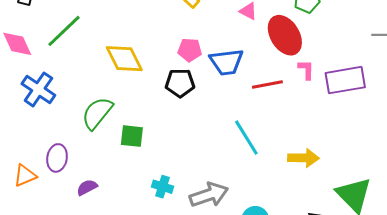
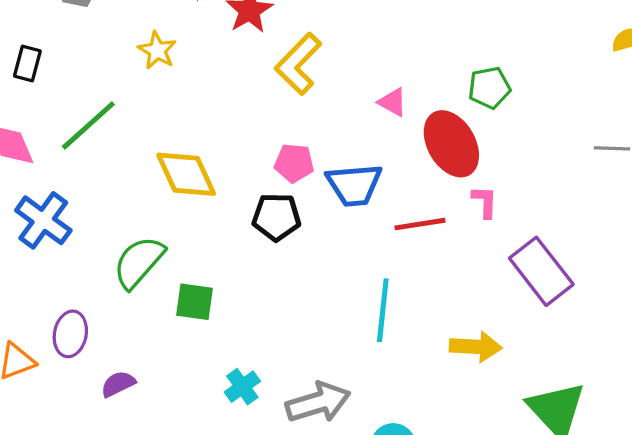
purple rectangle: (345, 80) -> (541, 271), moved, turned 60
cyan line: (246, 138) -> (383, 310), turned 36
cyan cross: (162, 187) -> (242, 387), turned 35

